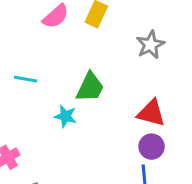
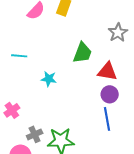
gray star: (150, 45) -> (118, 33), moved
green trapezoid: (90, 87) -> (82, 53), moved

